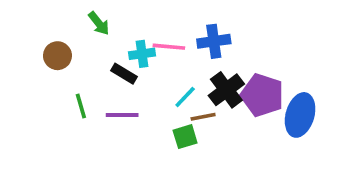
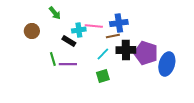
black cross: (226, 90) -> (126, 50), turned 36
green line: (81, 106) -> (53, 59), moved
brown line: (203, 117) -> (113, 36), moved

